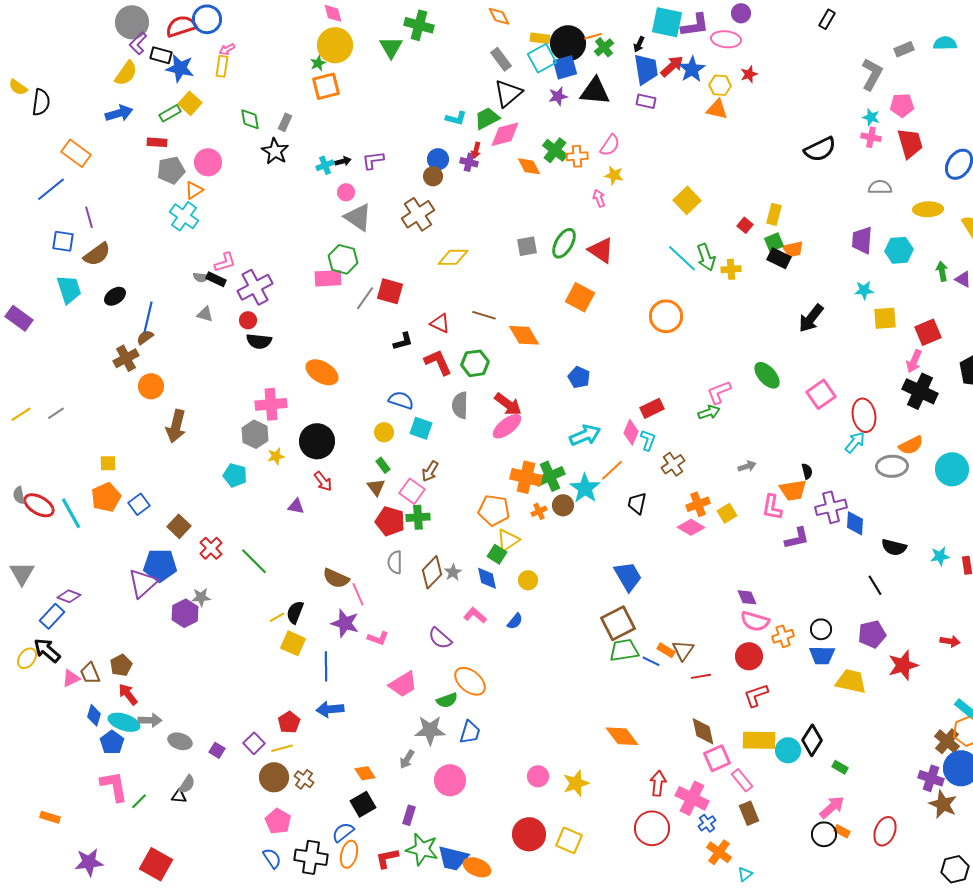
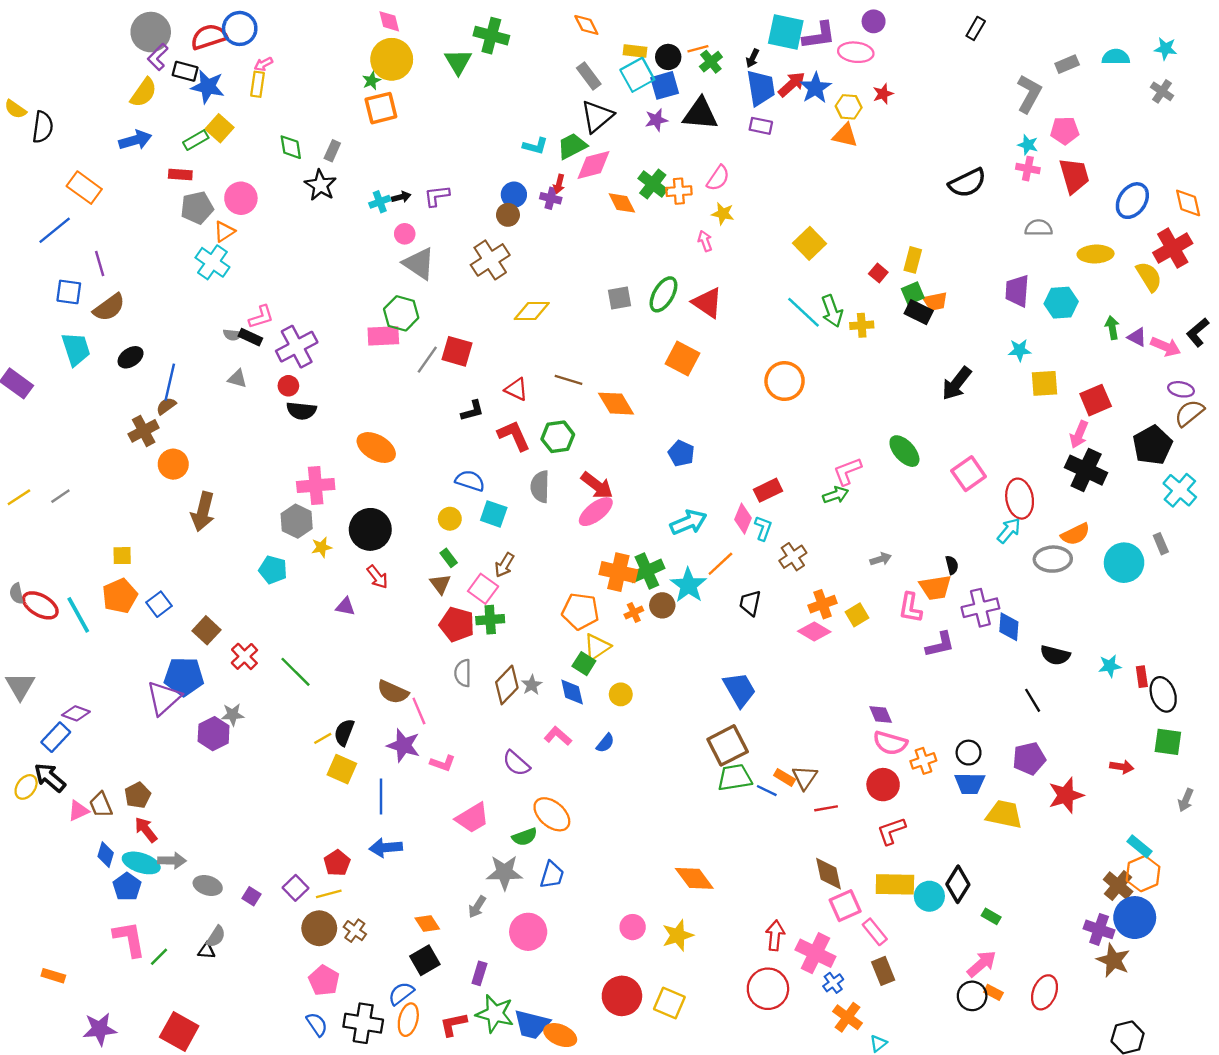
black circle: (568, 43) -> (668, 57), size x0.6
orange diamond: (622, 736) -> (694, 878), moved

